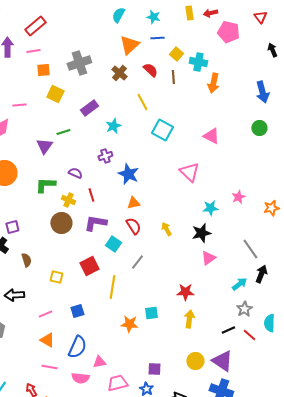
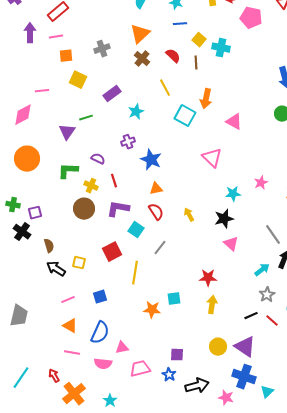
orange triangle: (129, 45) -> (140, 34), moved
gray cross: (79, 63) -> (102, 49), size x0.7
orange arrow: (213, 83) -> (206, 99), moved
pink triangle: (208, 258) -> (231, 244), turned -42
black arrow: (14, 295) -> (56, 269), moved, turned 36

